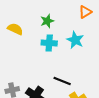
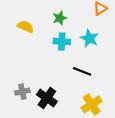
black line: (62, 81) -> (82, 71), moved

